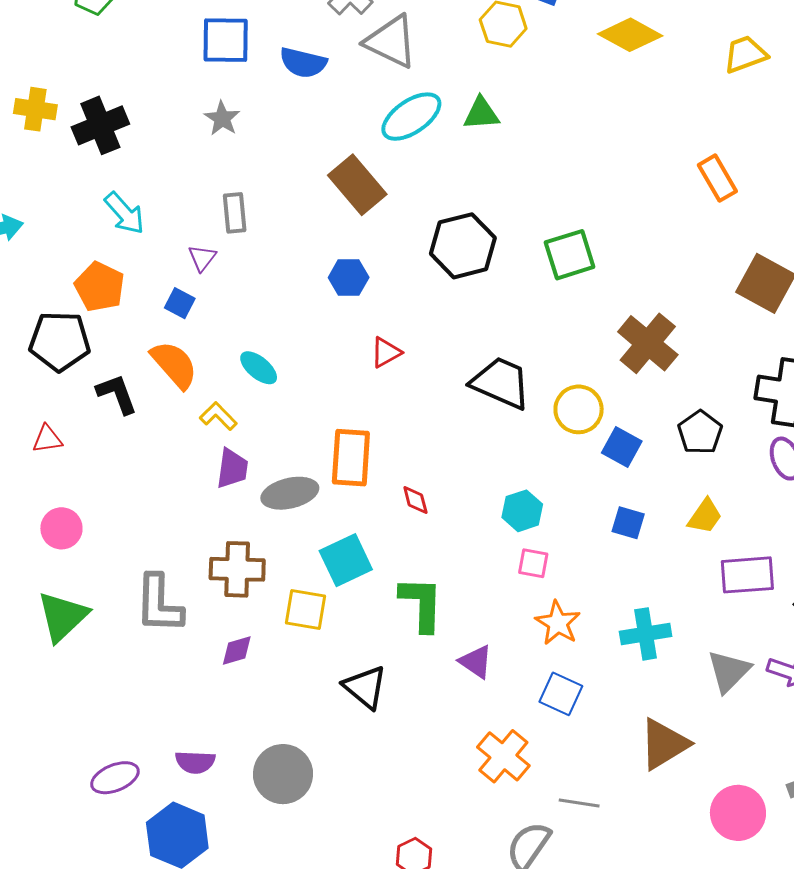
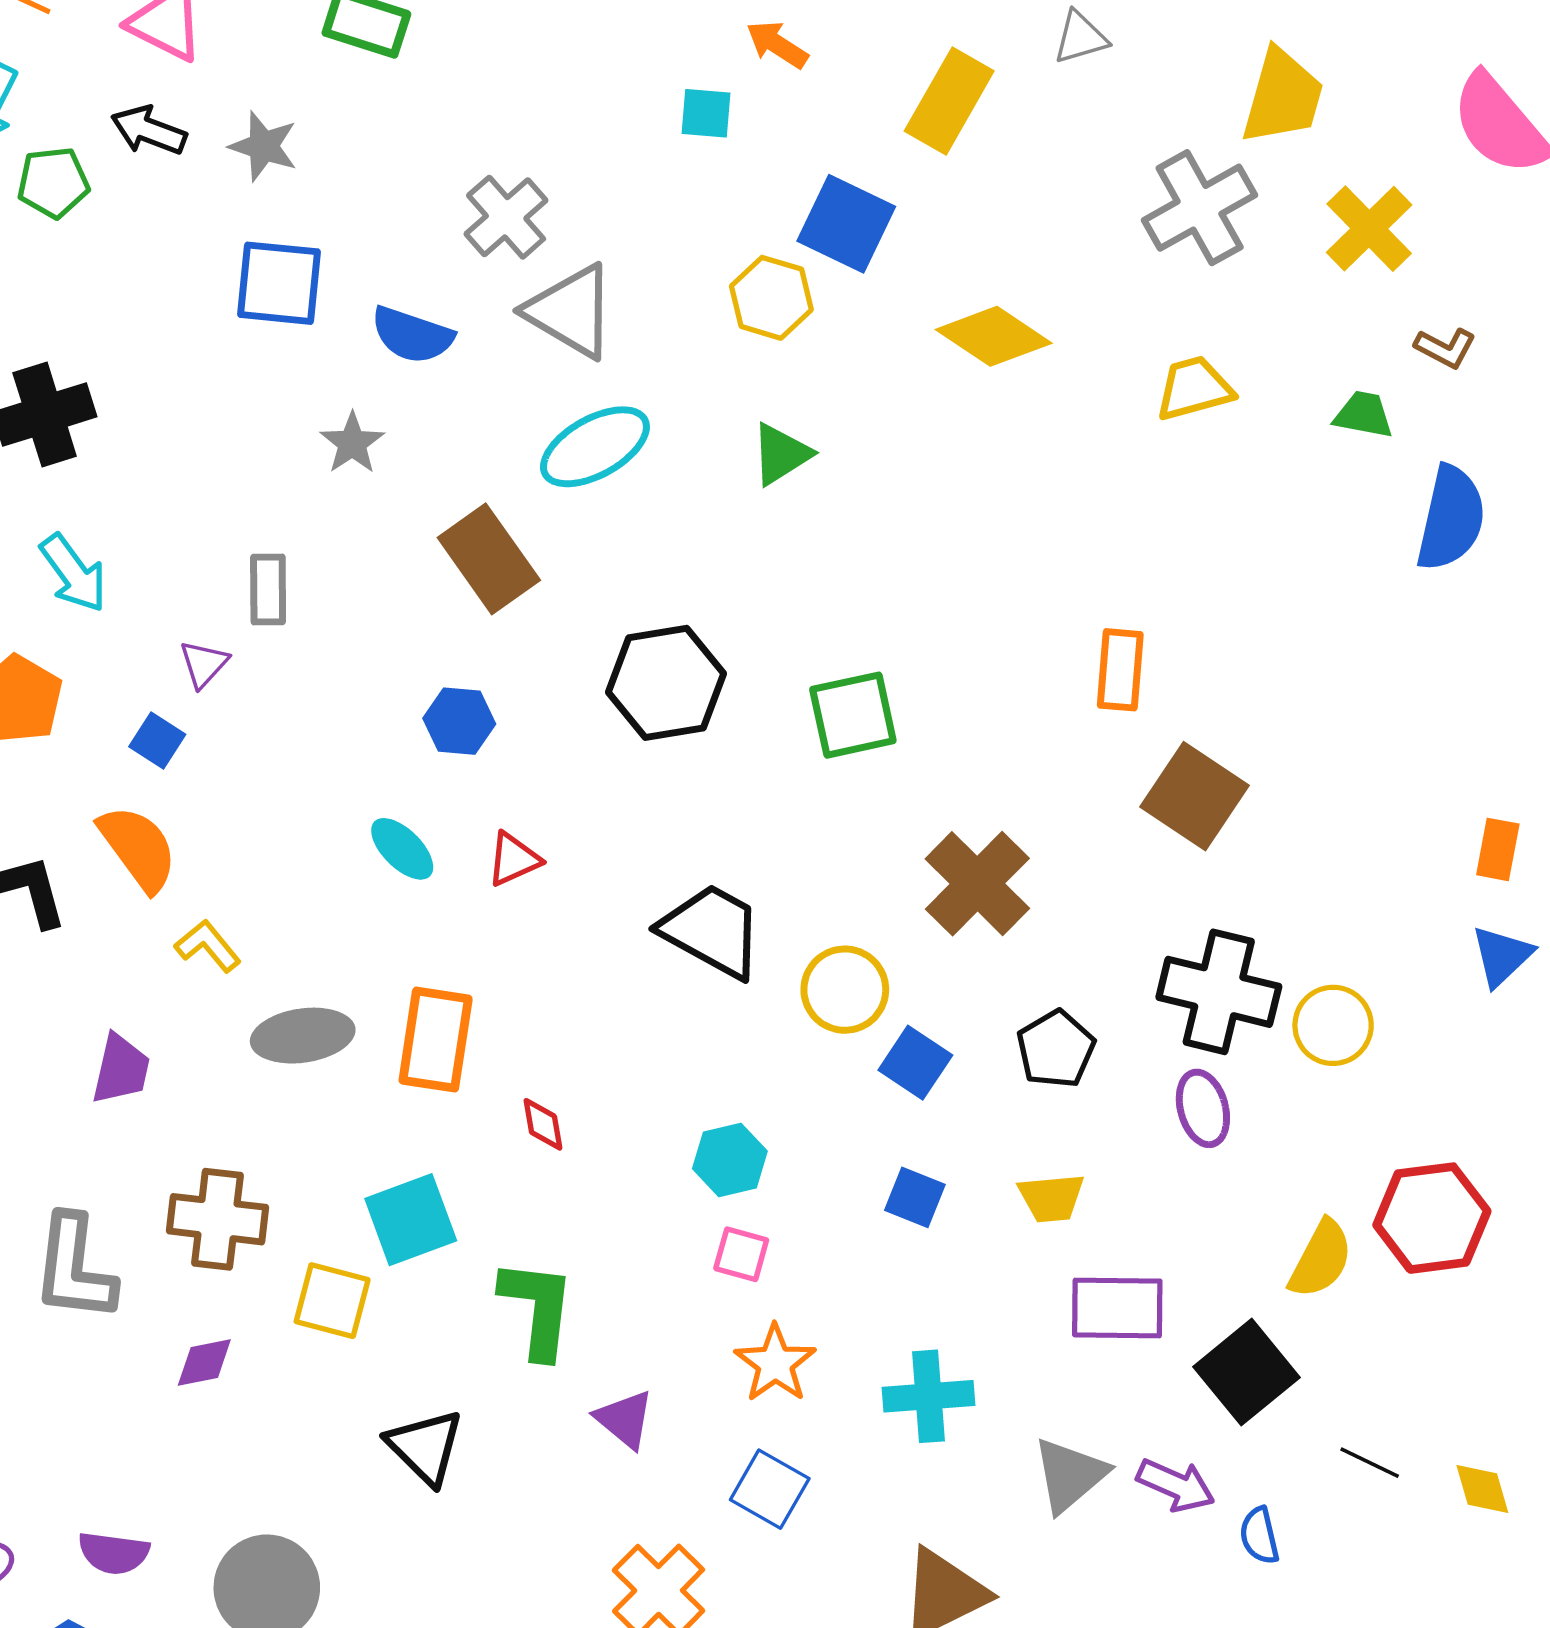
green triangle: (481, 114) -> (781, 454), moved, turned -33
gray star: (222, 118) -> (352, 443), moved
orange rectangle: (717, 178) -> (1120, 670), moved, turned 30
cyan ellipse: (259, 368) -> (402, 849), moved
purple trapezoid: (232, 468) -> (121, 1069), moved
gray ellipse: (290, 493) -> (303, 1036), moved
yellow trapezoid: (705, 516) -> (1051, 1198), turned 45

